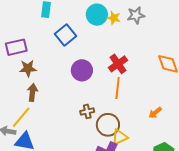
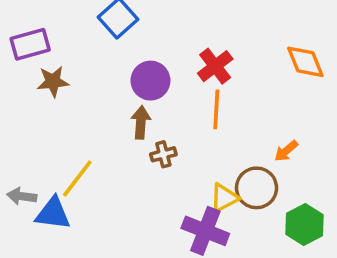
brown arrow: (33, 92) -> (141, 122), moved
yellow line: (21, 117) -> (77, 178), moved
brown circle: (108, 125) -> (257, 188), moved

